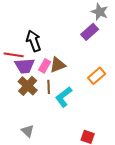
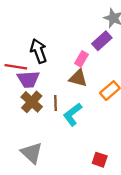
brown triangle: (58, 65) -> (78, 78), moved, turned 36
pink rectangle: (45, 66) -> (82, 59), moved
gray triangle: (28, 131) -> (32, 153), size x1.5

